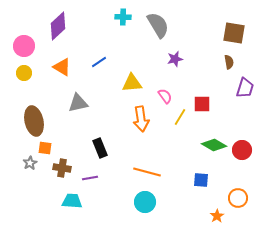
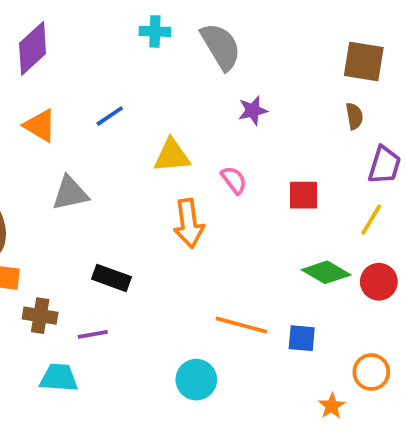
yellow line: (180, 117) -> (371, 220), moved
black rectangle: (100, 148) -> (112, 278), turned -48
orange line: (147, 172) -> (241, 325), moved

